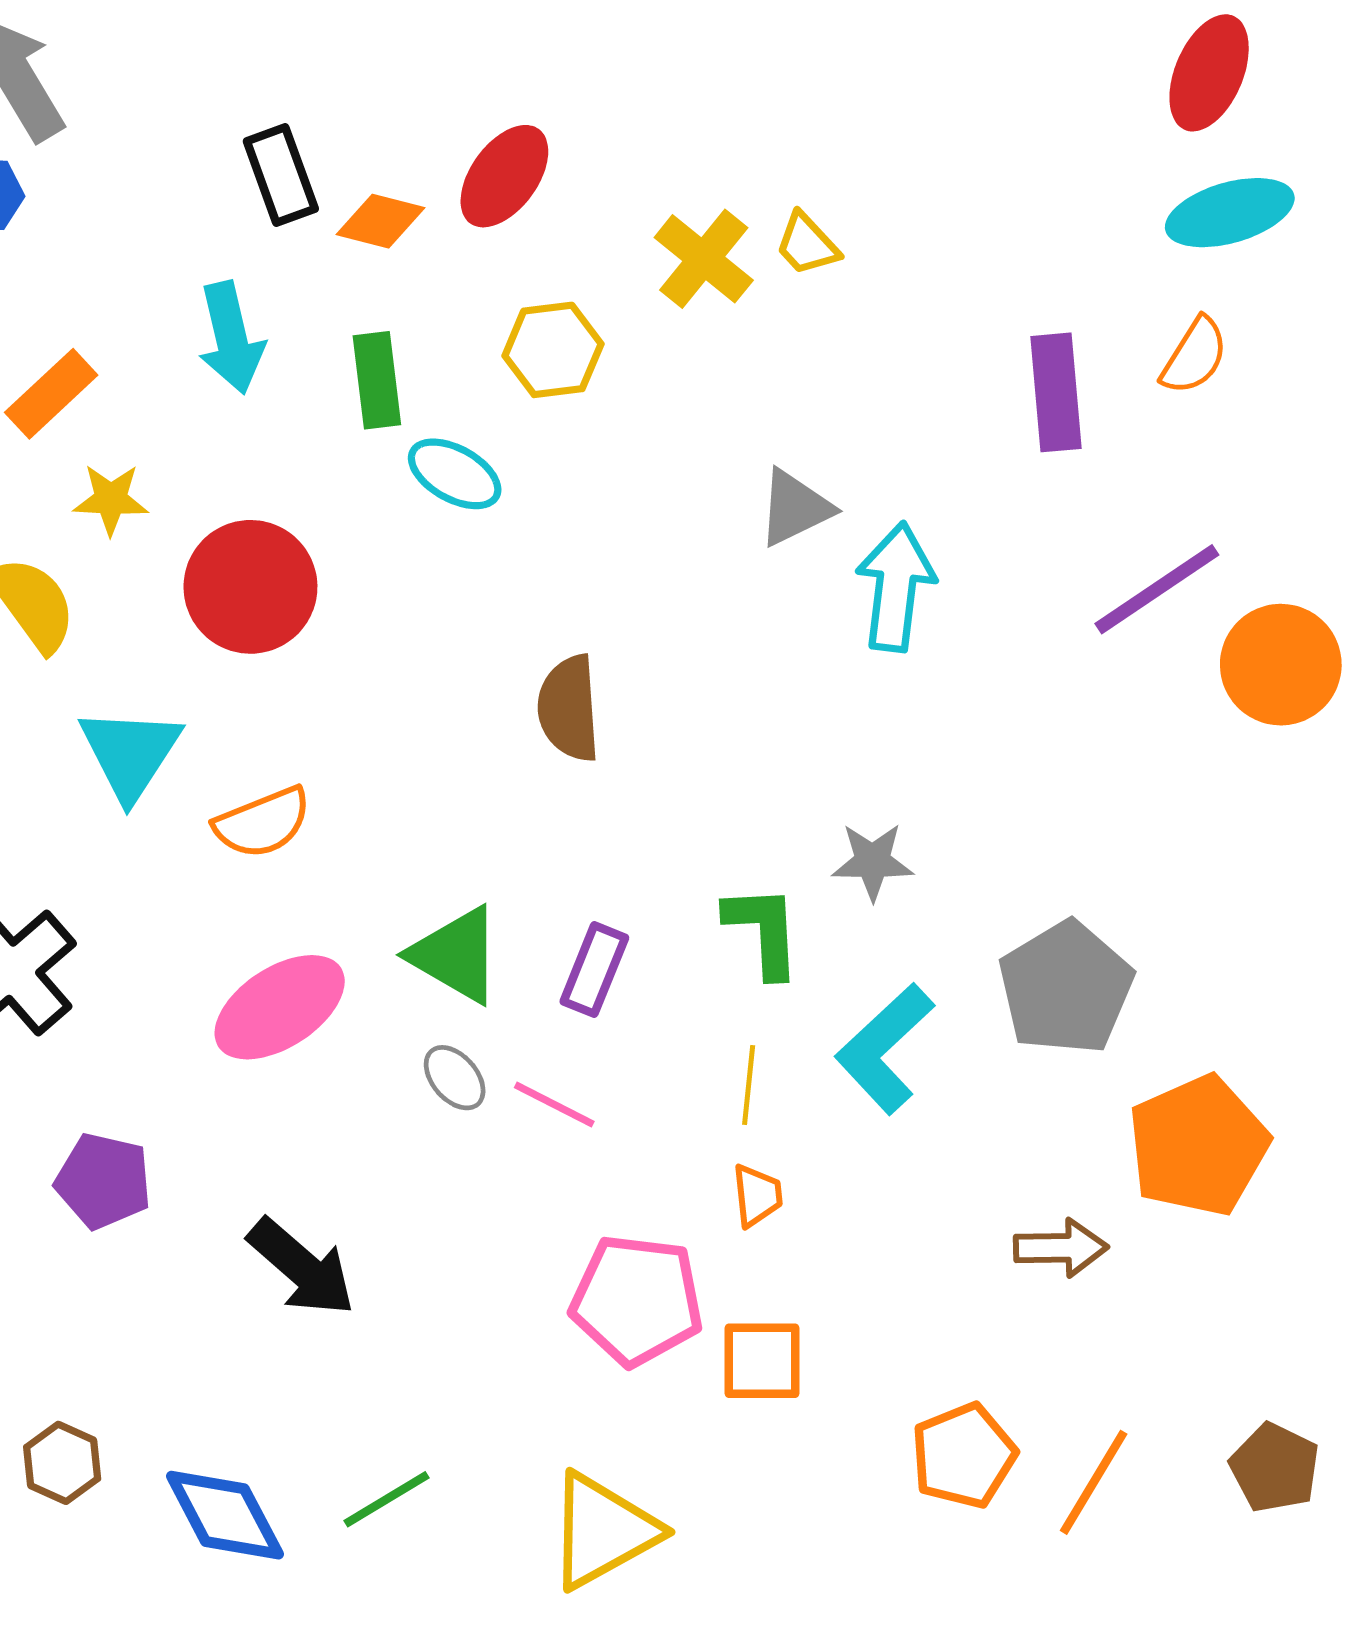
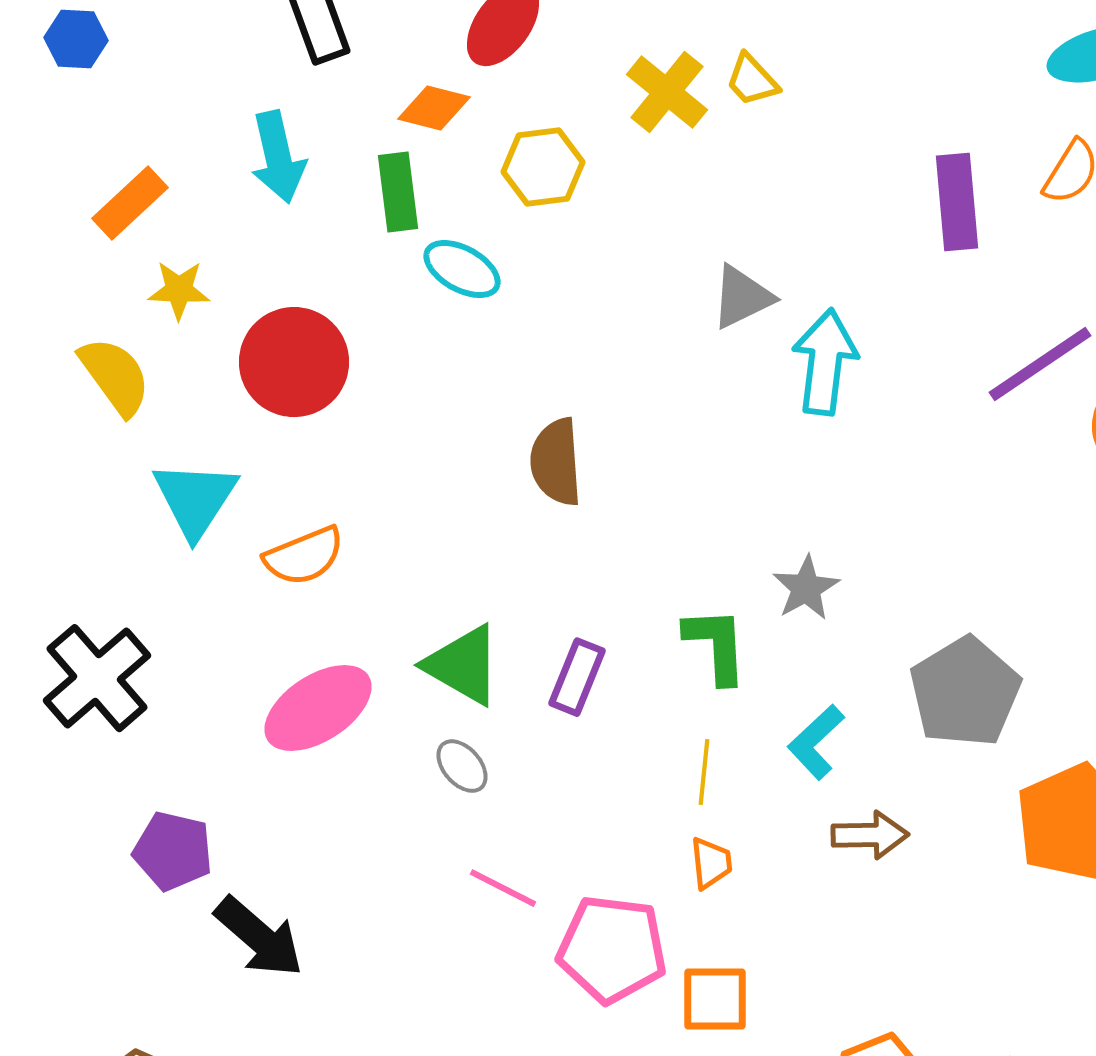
orange diamond: (380, 221) -> (434, 108), moved
gray star: (873, 861) -> (806, 588), turned -30
cyan L-shape: (885, 1049) -> (816, 742), size x0.7
pink line: (554, 1104) -> (503, 888), moved
brown arrow: (1061, 1248) -> (870, 835), moved
black arrow: (301, 1267) -> (259, 937), moved

